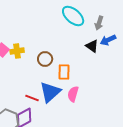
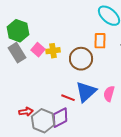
brown circle: (45, 59) -> (81, 59), size x1.5
orange rectangle: (64, 72) -> (100, 41), moved

